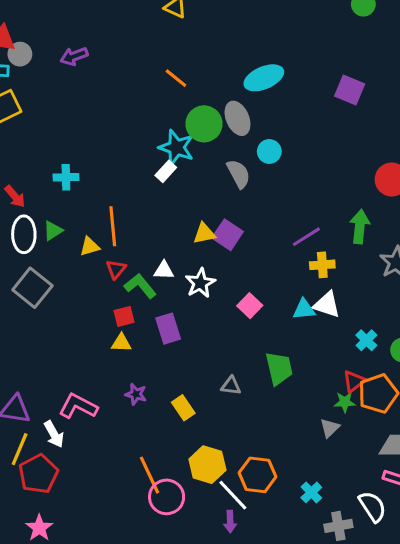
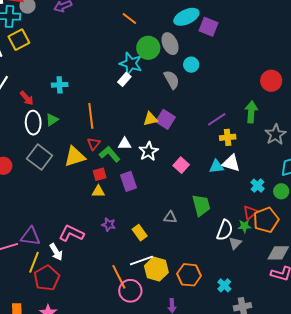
purple square: (350, 90) -> (208, 27), moved
yellow triangle: (90, 246) -> (75, 157), moved, size x1.6
white line: (233, 495) -> (141, 261), moved, turned -65
white semicircle: (372, 506) -> (225, 230), moved, turned 55

